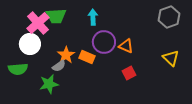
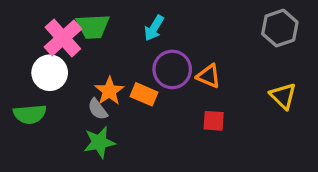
cyan arrow: (93, 17) -> (154, 28), turned -147
gray semicircle: (59, 66) -> (98, 109), turned 88
red square: (129, 73) -> (214, 121), turned 32
green star: (49, 84) -> (99, 142), moved

